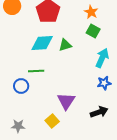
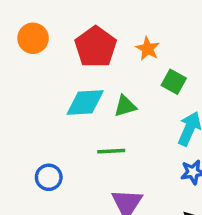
orange star: (91, 12) -> (148, 49), moved
green line: (36, 71) -> (111, 151), moved

